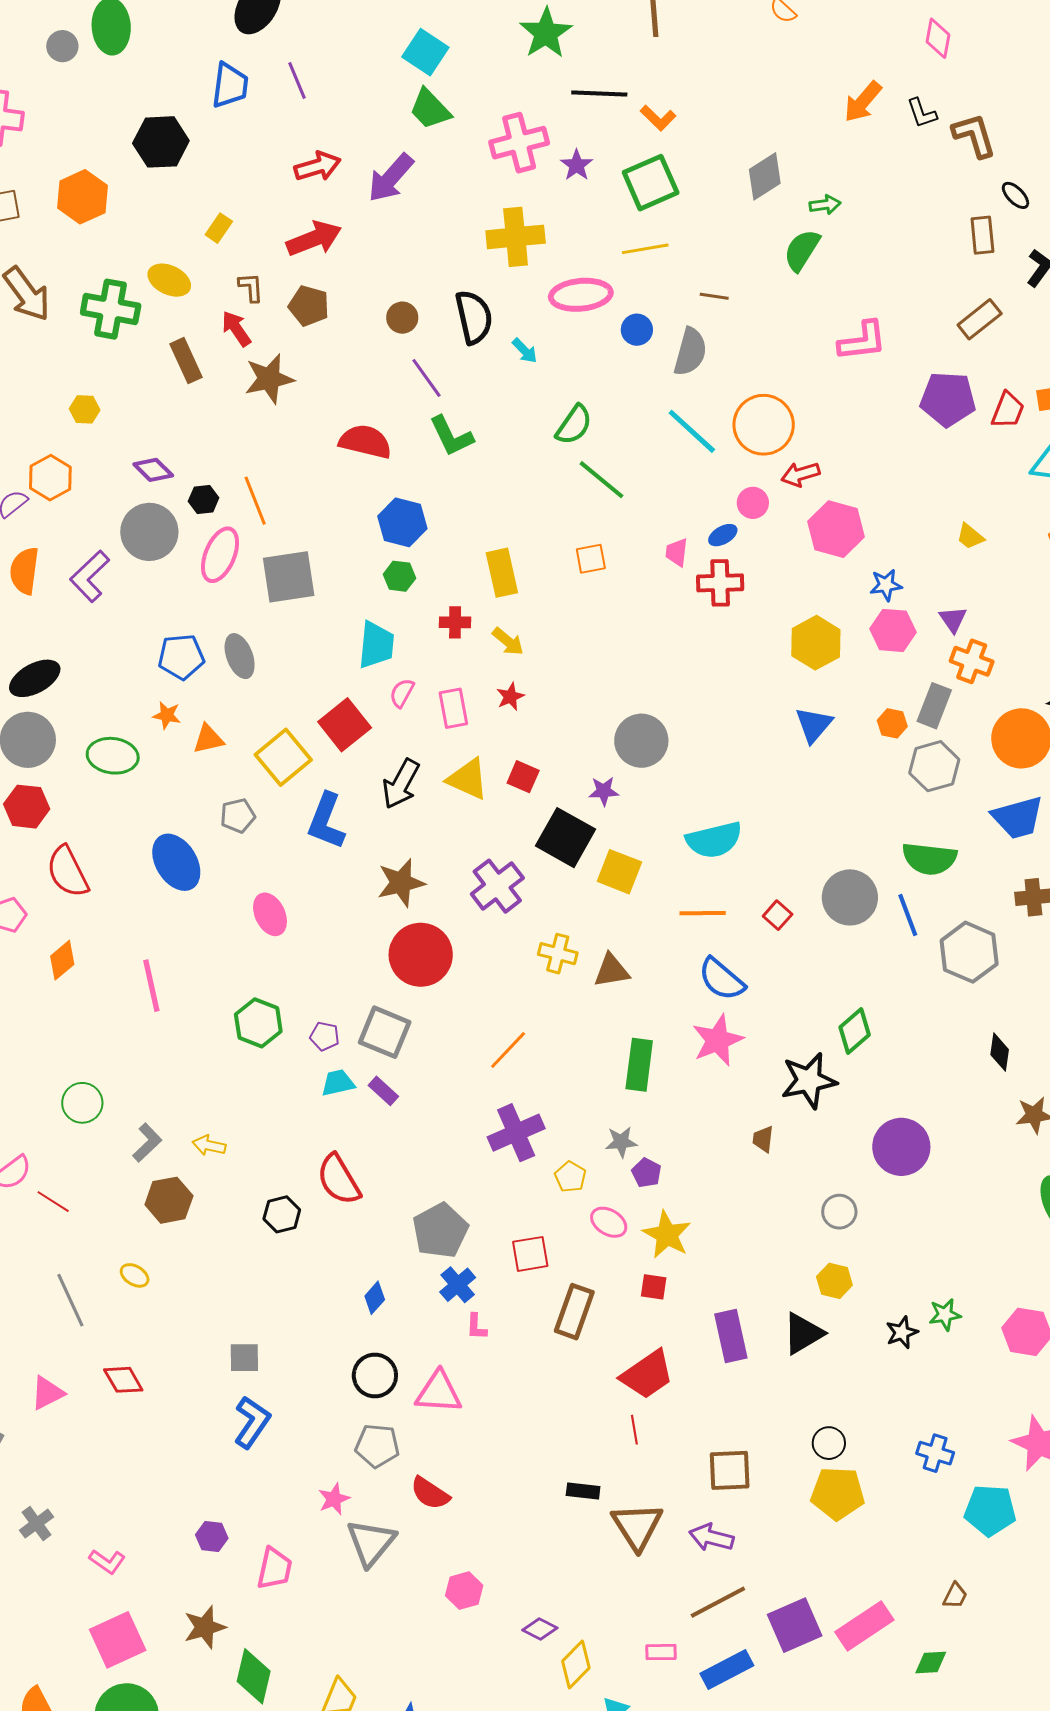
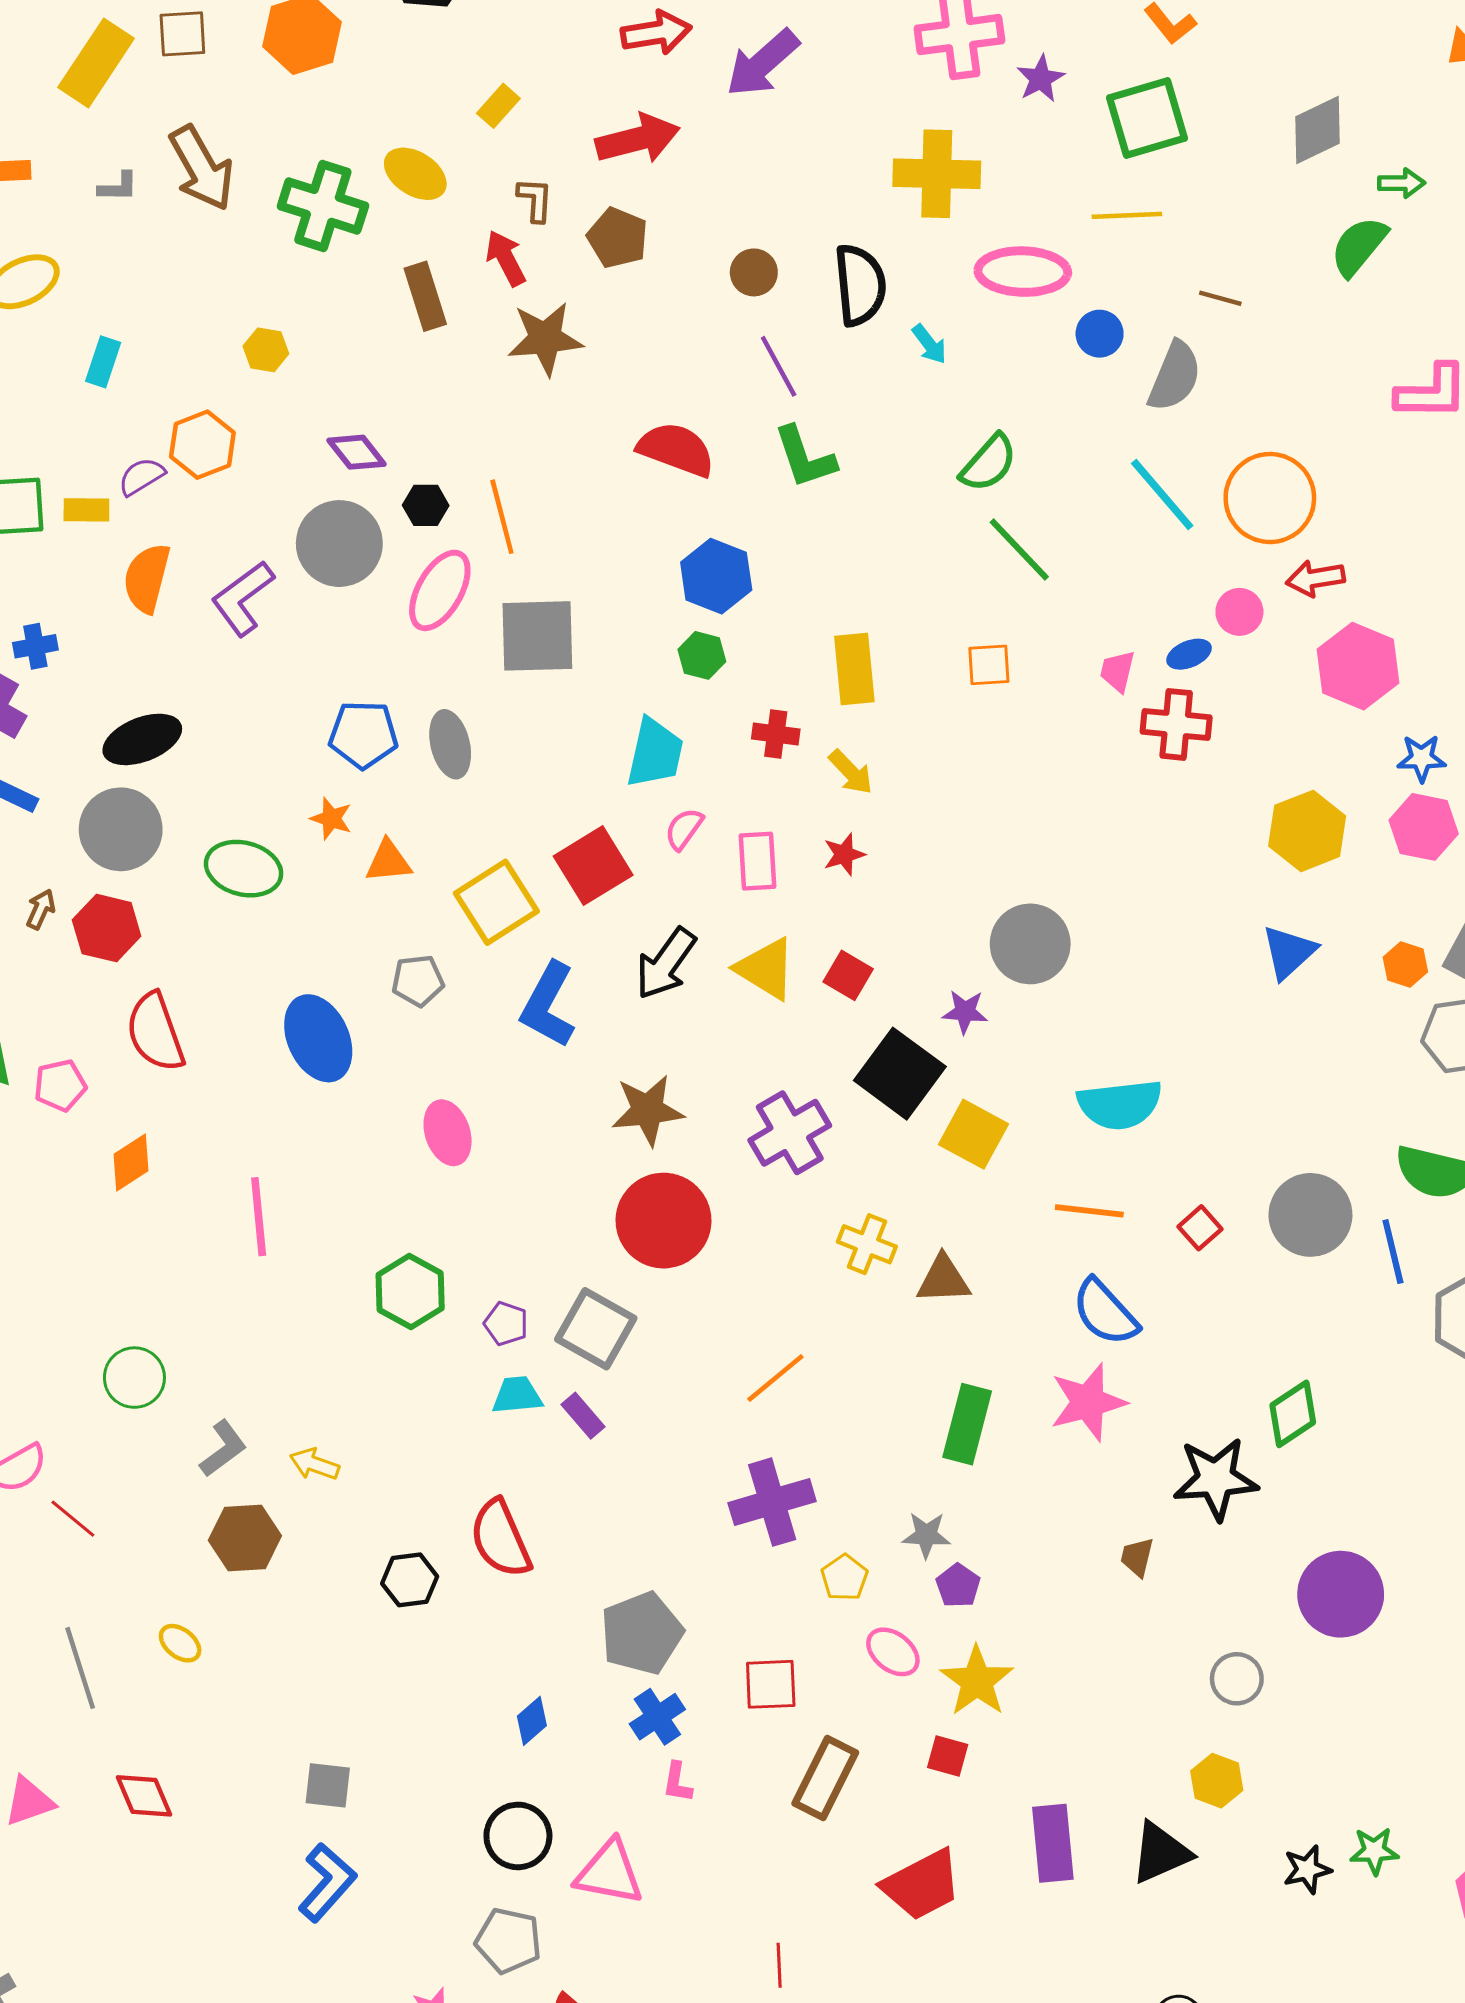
red line: (634, 1430) -> (779, 1965), moved

